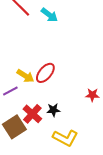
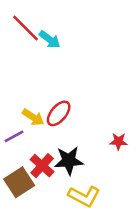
cyan arrow: (49, 15) -> (50, 40), moved
black star: (53, 110) -> (69, 161), size x1.6

